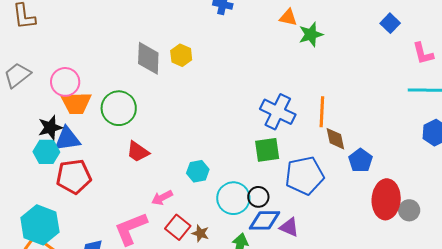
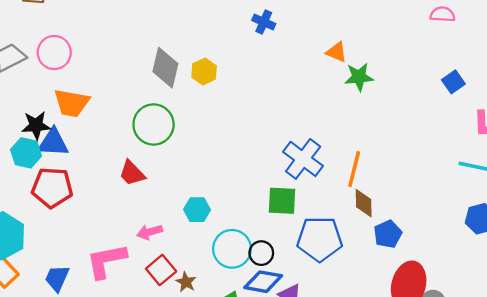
pink circle: (65, 82) -> (54, 53), moved
green circle: (119, 108) -> (154, 124), moved

